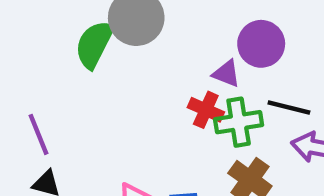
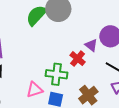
green cross: (239, 122) -> (57, 74), moved

